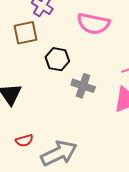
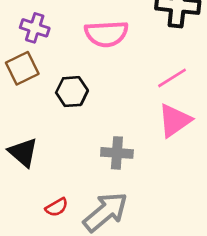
gray cross: (83, 86) -> (117, 153), moved

